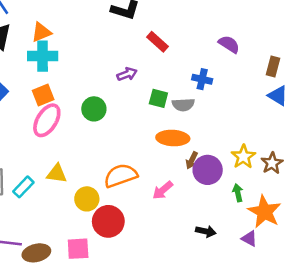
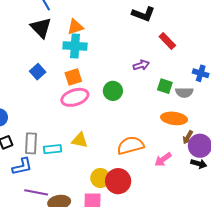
pink ellipse: (47, 120) -> (75, 97), turned 36
cyan rectangle: (23, 187) -> (52, 149), turned 36
yellow circle: (87, 199) -> (100, 178), moved
black arrow: (206, 231) -> (199, 164), moved

